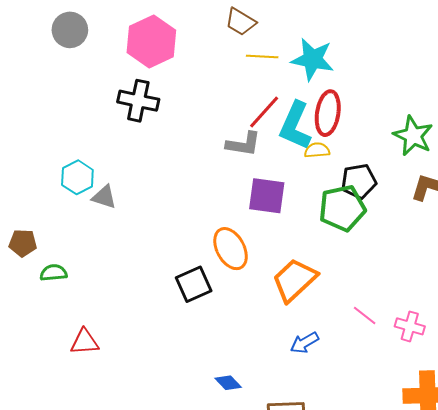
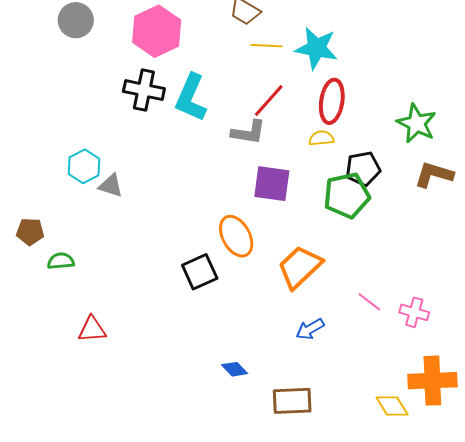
cyan L-shape: (295, 126) -> (191, 98), moved

